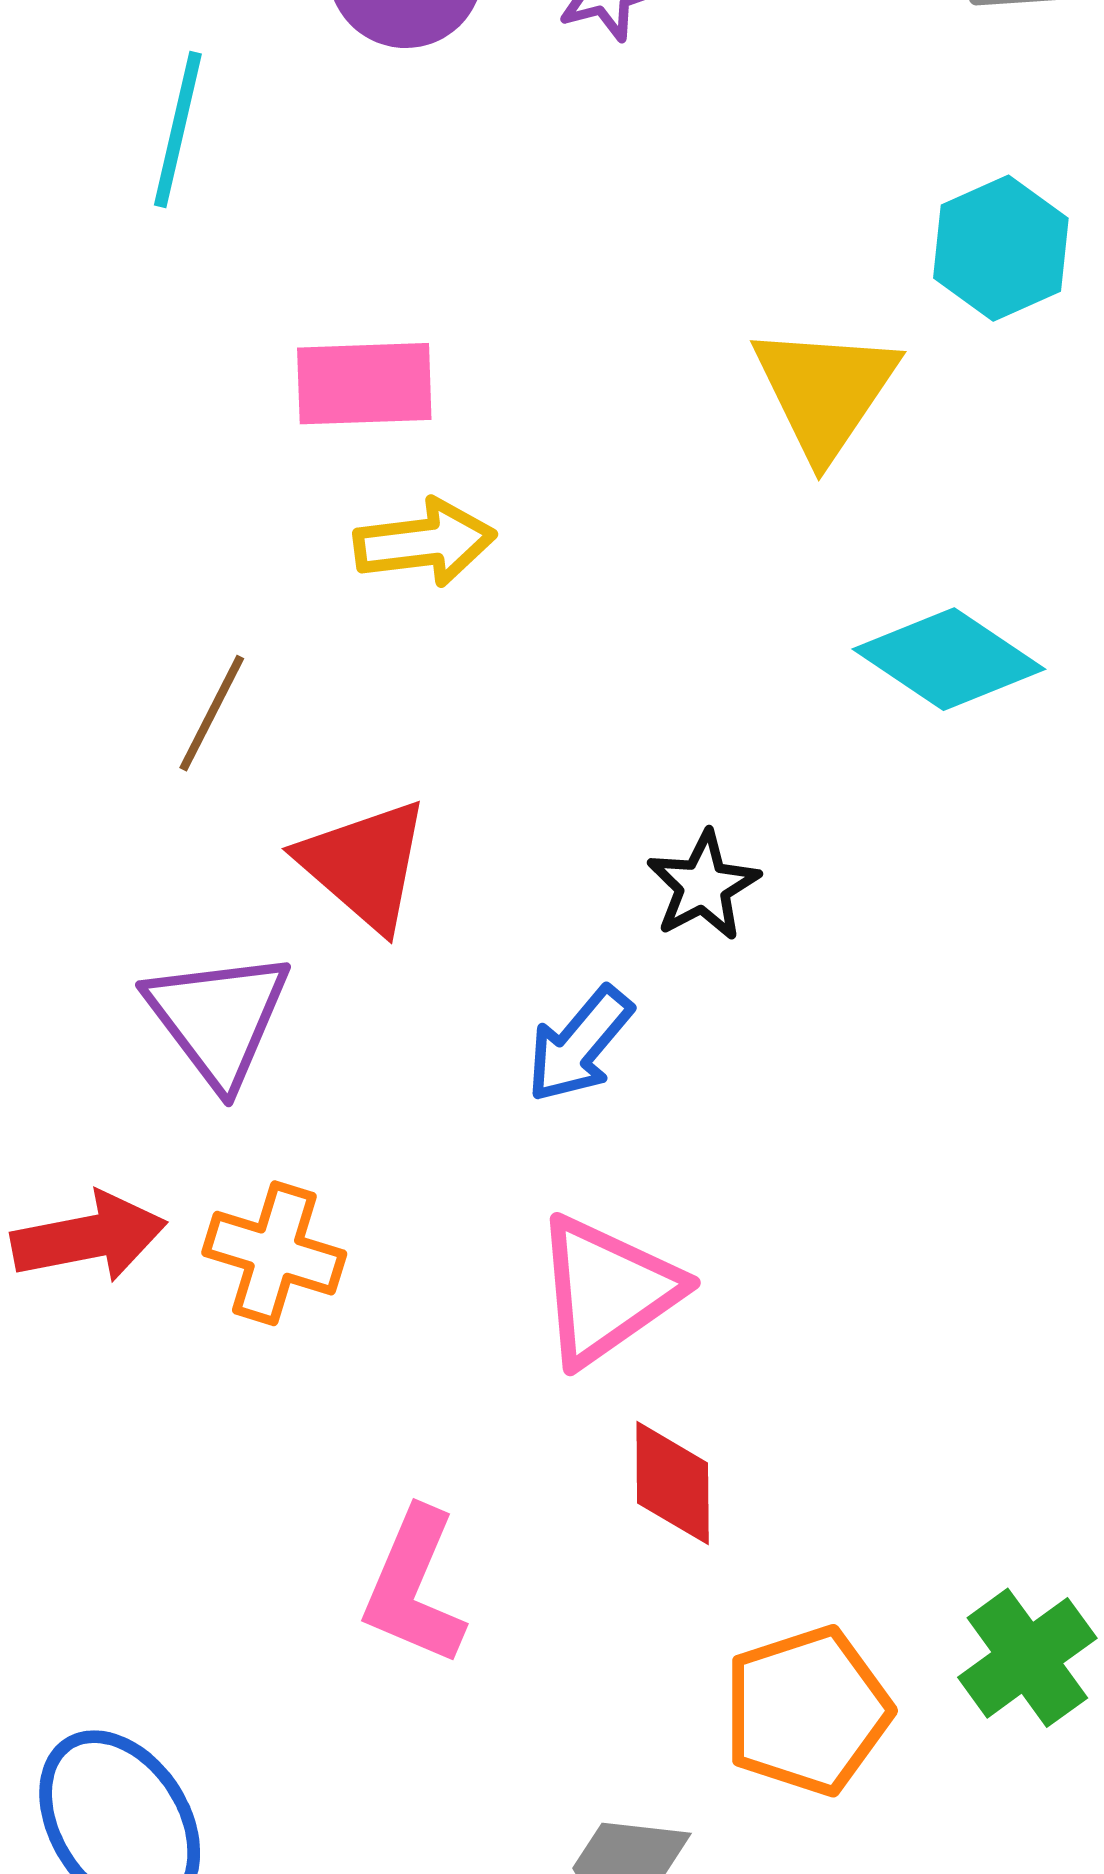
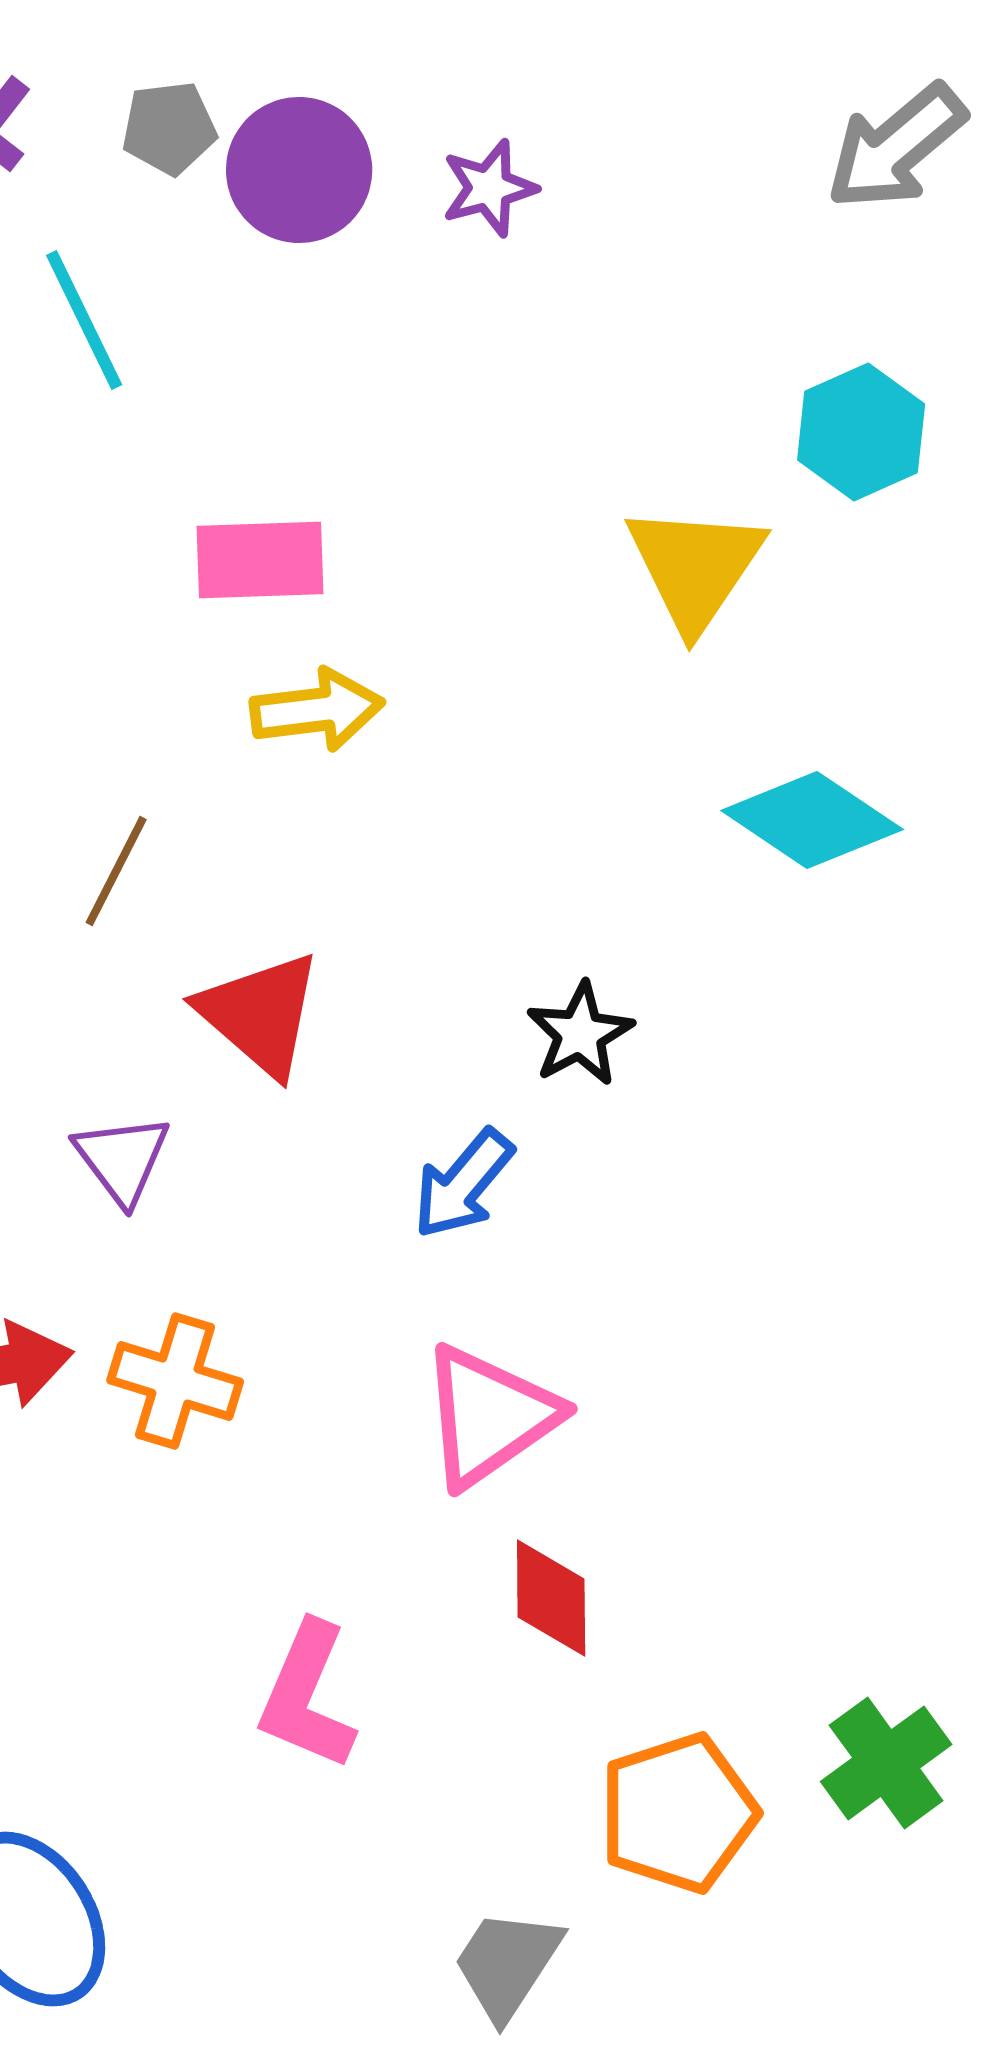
cyan line: (178, 129) -> (84, 320), turned -39
purple triangle: (218, 1018) -> (122, 1159), size x0.7

